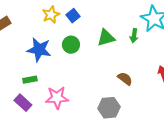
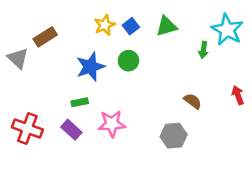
green triangle: (106, 38) -> (167, 26), moved
blue star: (39, 50) -> (90, 67), turned -30

